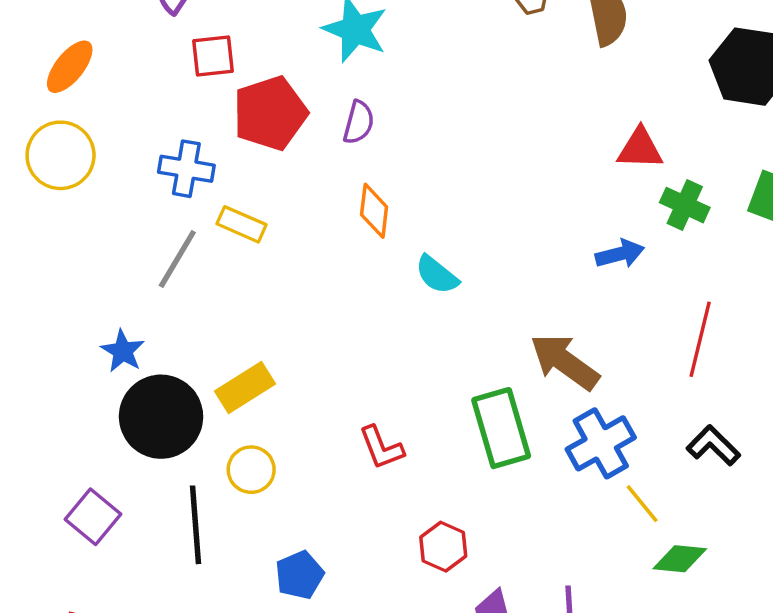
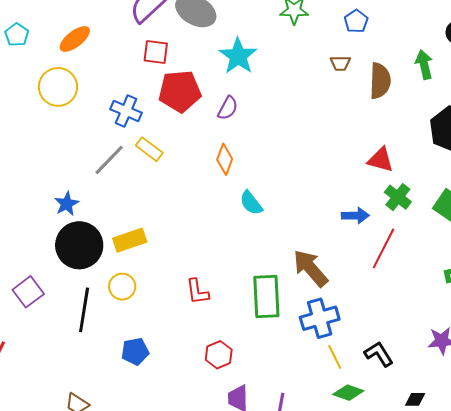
red line: (700, 339) -> (384, 248), moved
black L-shape: (713, 445) -> (379, 354), moved

